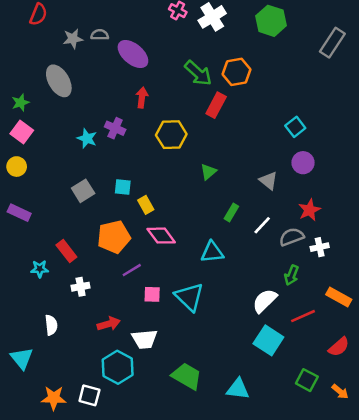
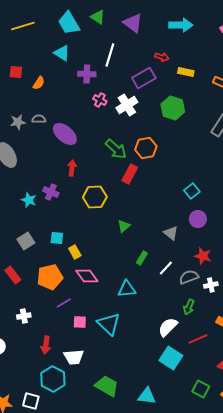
red star: (309, 210) -> (203, 256), turned -30
red rectangle: (66, 251) -> (13, 275), moved
red arrow: (109, 324) -> (46, 345), turned 114

